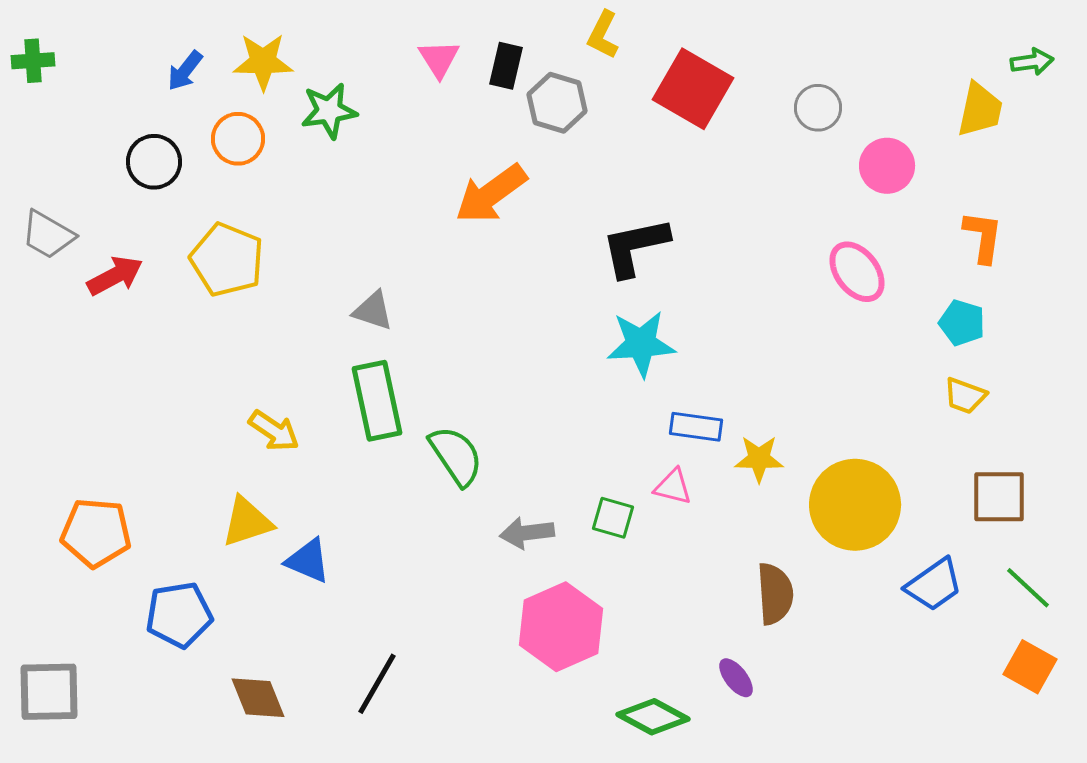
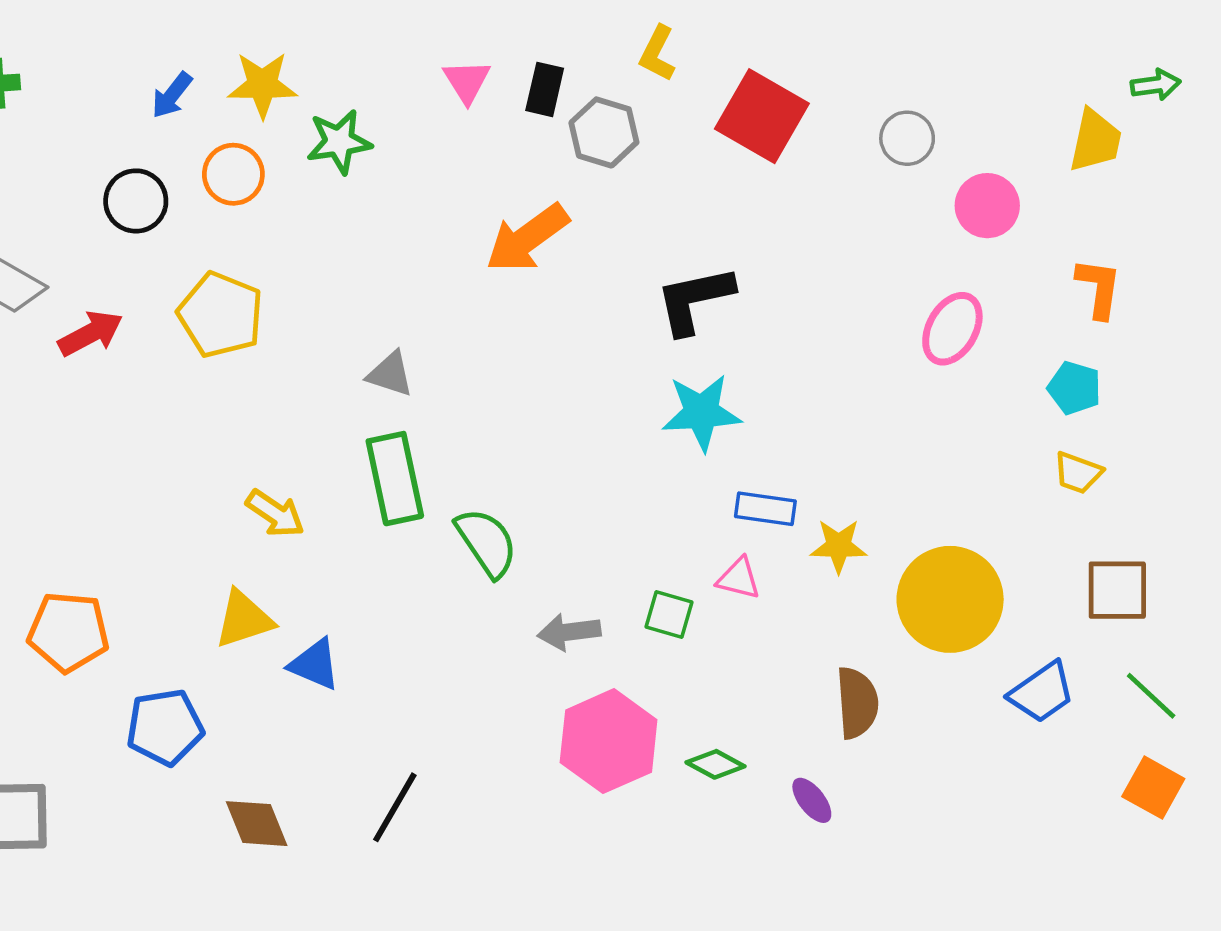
pink ellipse: (857, 272) -> (952, 329), turned 66
green diamond: (653, 717) -> (715, 764), moved, size x0.7

